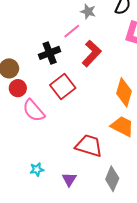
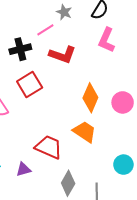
red L-shape: (92, 53) -> (63, 55), turned 60
purple triangle: (69, 179) -> (23, 169), moved, turned 35

